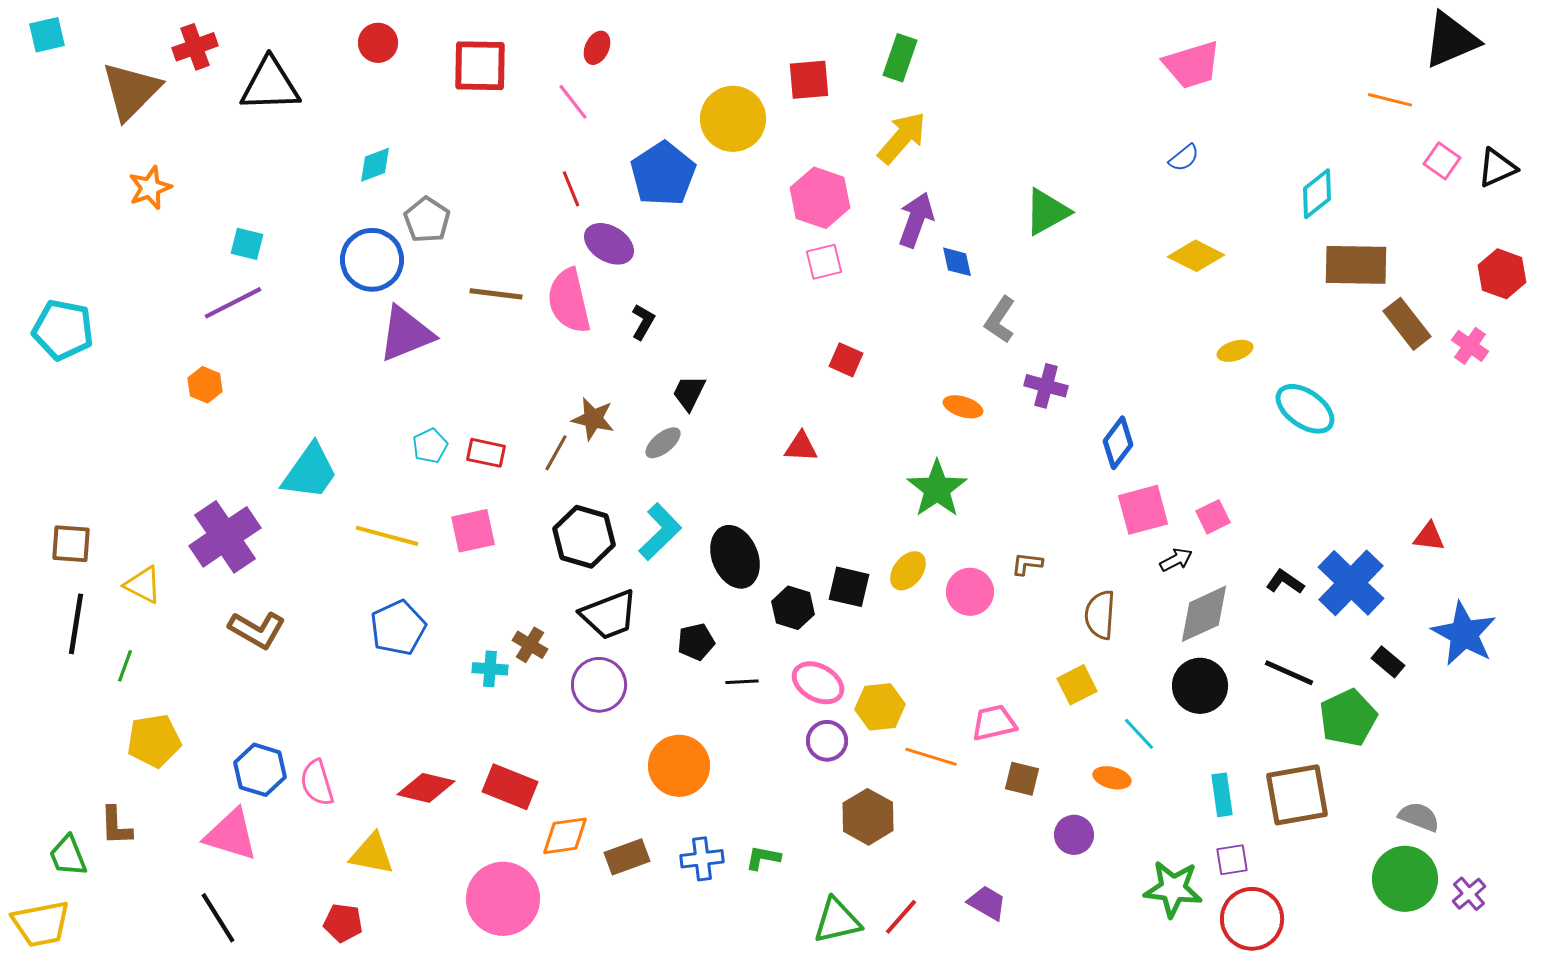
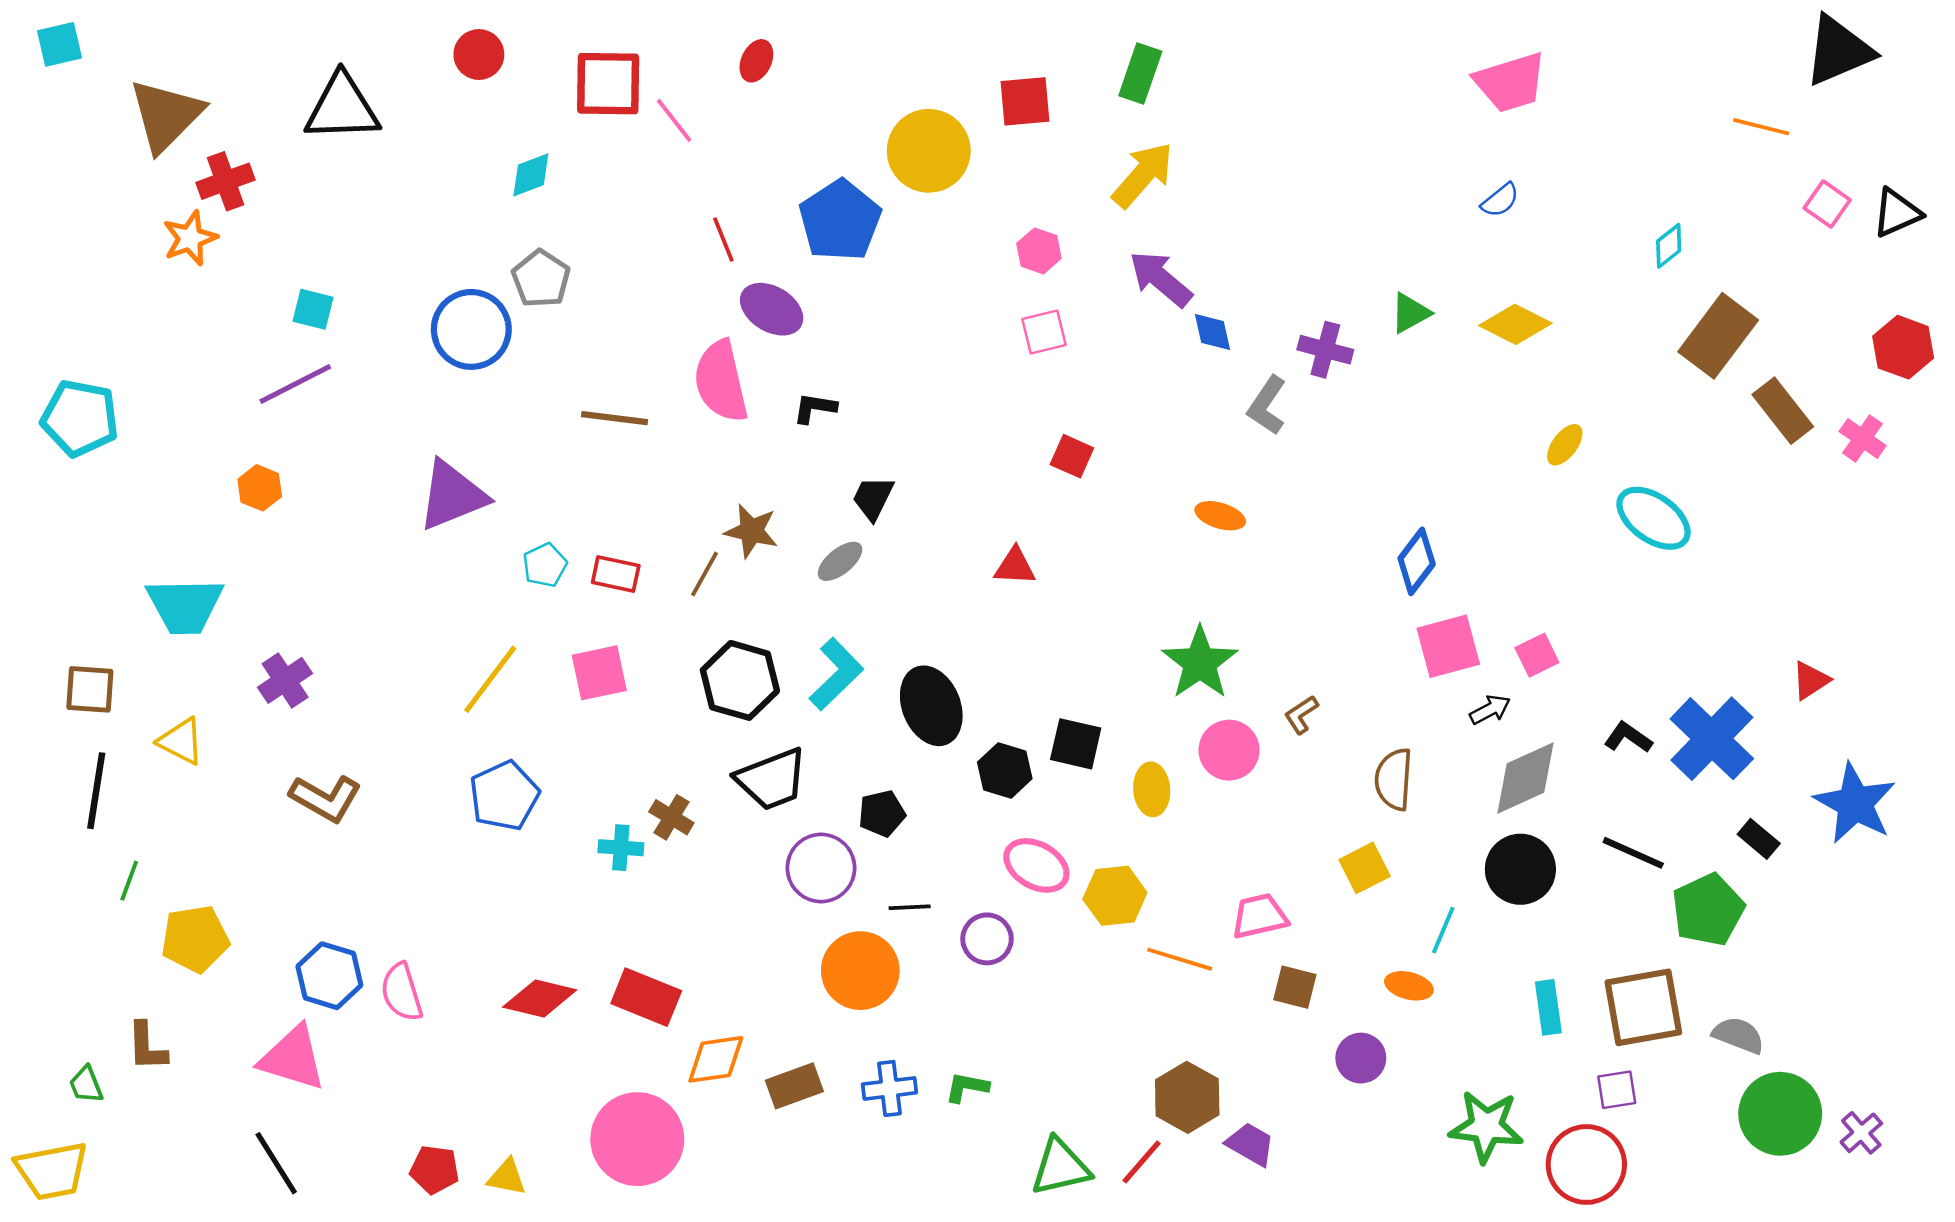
red cross: (195, 47) -> (225, 181), moved
pink line: (573, 102) -> (674, 120), moved
cyan diamond: (375, 165) -> (531, 175), moved
cyan diamond: (1317, 194) -> (1669, 246), size x0.7
pink hexagon: (820, 198) -> (1039, 251), size x0.6
green triangle: (1047, 212) -> (1410, 313), moved, size x0.7
purple arrow: (916, 220) -> (1161, 279), turned -70
brown rectangle: (1356, 265) -> (1718, 336), turned -54
brown line: (496, 294) -> (614, 418), moved
black L-shape: (643, 322) -> (815, 408), turned -111
purple triangle: (406, 334) -> (452, 495), moved
yellow ellipse: (1235, 351) -> (1565, 445), turned -36
purple cross: (1046, 386) -> (1325, 350), moved
cyan trapezoid: (310, 472) -> (185, 606), moved, turned 54
green star: (937, 489) -> (1200, 663), moved
yellow line: (387, 536) -> (490, 679), turned -68
purple cross: (225, 537) -> (285, 680), size x0.6
red triangle: (1429, 537) -> (1811, 680), turned -40
brown L-shape: (1027, 564) -> (1301, 715), turned -40
yellow ellipse: (908, 571) -> (1152, 789), moved, turned -42
green line: (125, 666) -> (129, 881), moved
black line: (742, 682) -> (910, 907), moved
purple circle: (599, 685) -> (821, 868), moved
cyan line: (1139, 734) -> (1443, 930), turned 66
purple circle: (827, 741) -> (987, 939), moved
brown hexagon: (868, 817) -> (1187, 1097), moved
gray semicircle: (1419, 817) -> (1738, 1035), moved
yellow triangle: (372, 854) -> (507, 1177), moved, size x0.7
green trapezoid: (68, 856) -> (86, 1085), size x0.7
purple square: (1232, 860) -> (1617, 1090), moved

